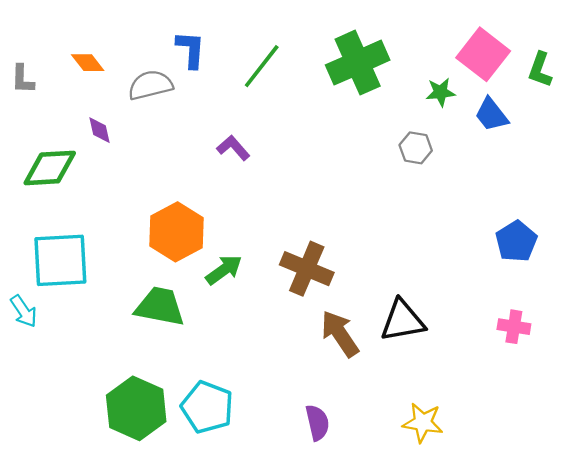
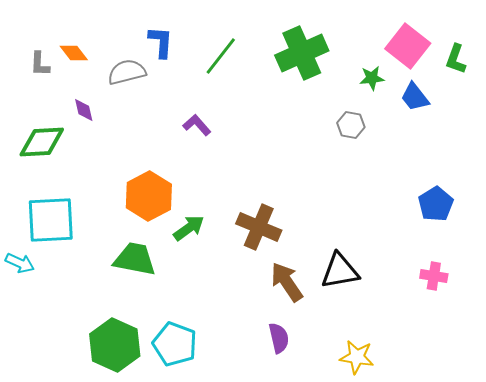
gray L-shape: (23, 79) -> (40, 64), moved
cyan arrow: (24, 311) -> (20, 263), turned -32
purple semicircle: (317, 423) -> (279, 338), moved

